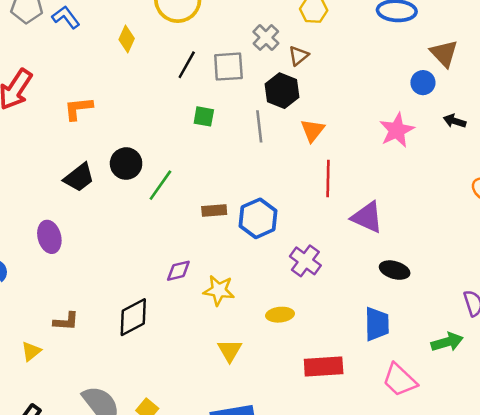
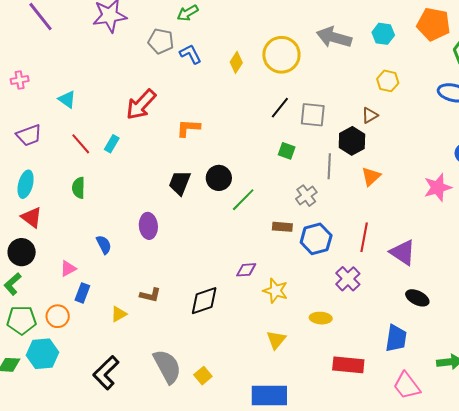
gray cross: (266, 38) -> (306, 196), moved
yellow diamond: (127, 39) -> (236, 62), moved
black trapezoid: (79, 178) -> (180, 183), turned 140
red line: (328, 179) -> (364, 237), moved

